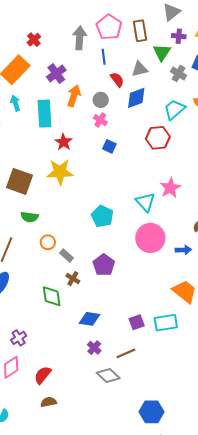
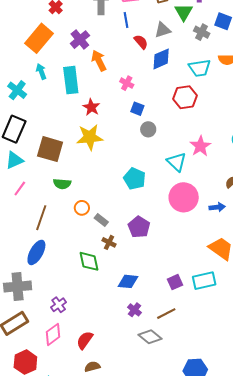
orange arrow: (74, 96) -> (99, 61), turned -40
gray circle: (101, 100) -> (148, 129), moved
cyan trapezoid: (174, 109) -> (200, 68), turned -145

